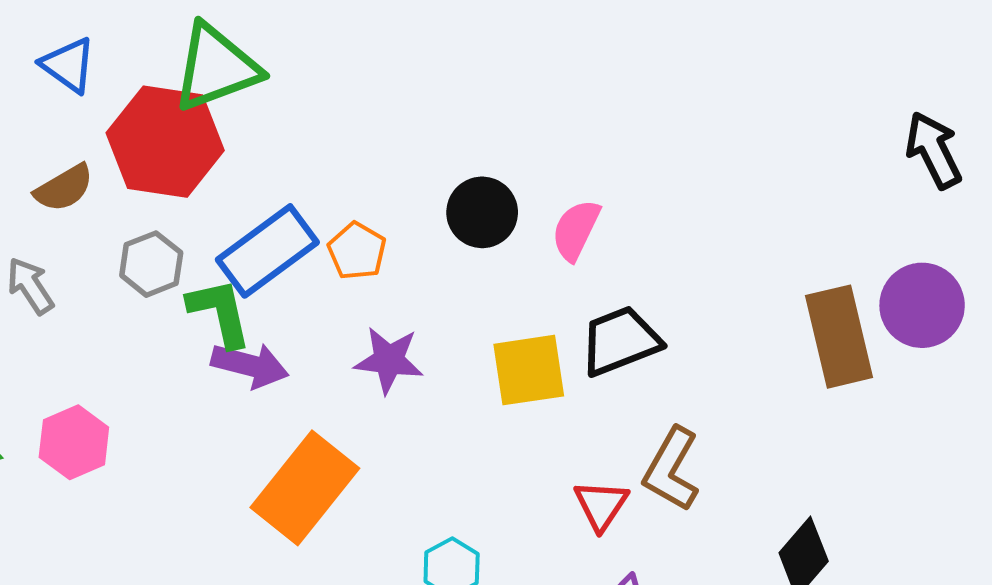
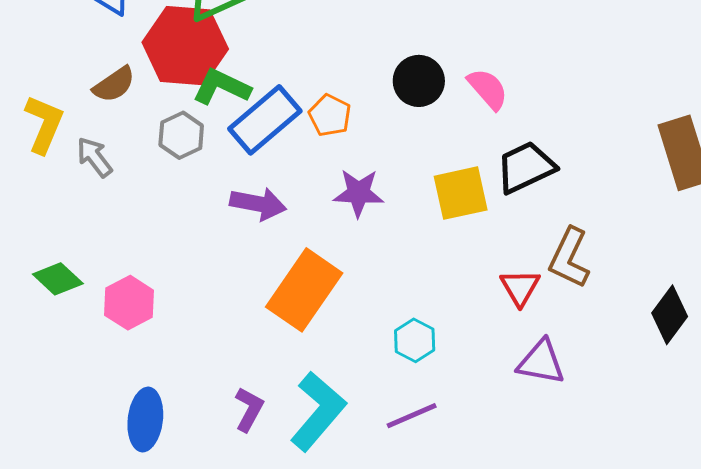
pink semicircle: (576, 230) -> (488, 89), turned 117
green L-shape: (220, 313) -> (222, 87), moved, turned -48
pink hexagon: (74, 442) -> (129, 303), moved

